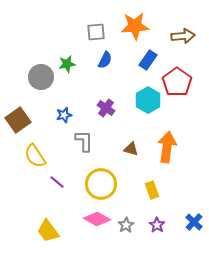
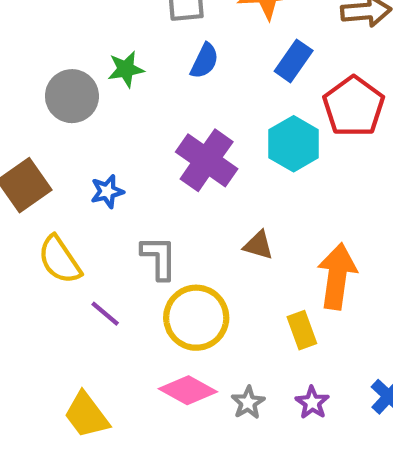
purple cross: (106, 108) -> (207, 160), size x1.6
blue star: (64, 115) -> (107, 191), moved
gray L-shape: (84, 141) -> (159, 258), moved
orange arrow: (167, 147) -> (337, 276), moved

